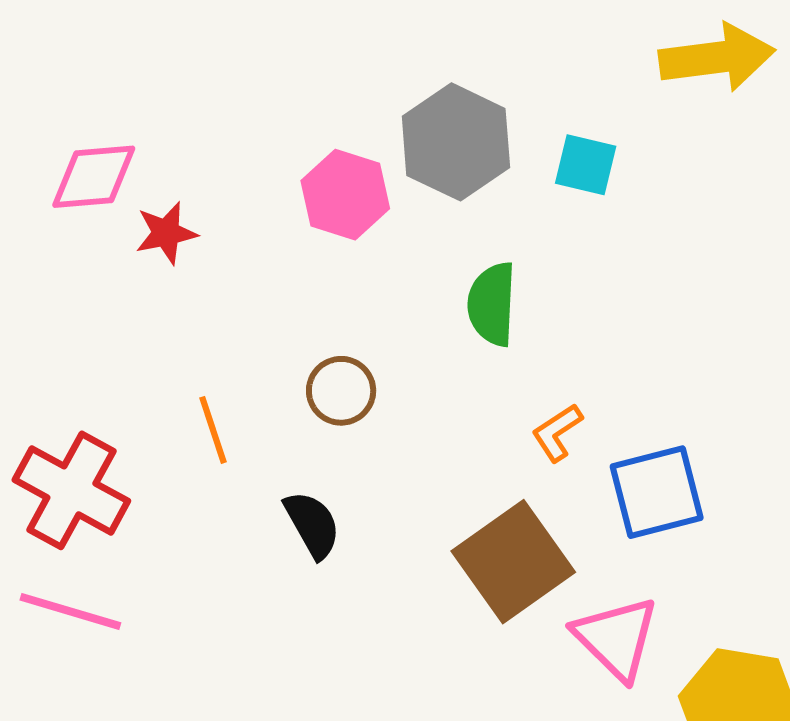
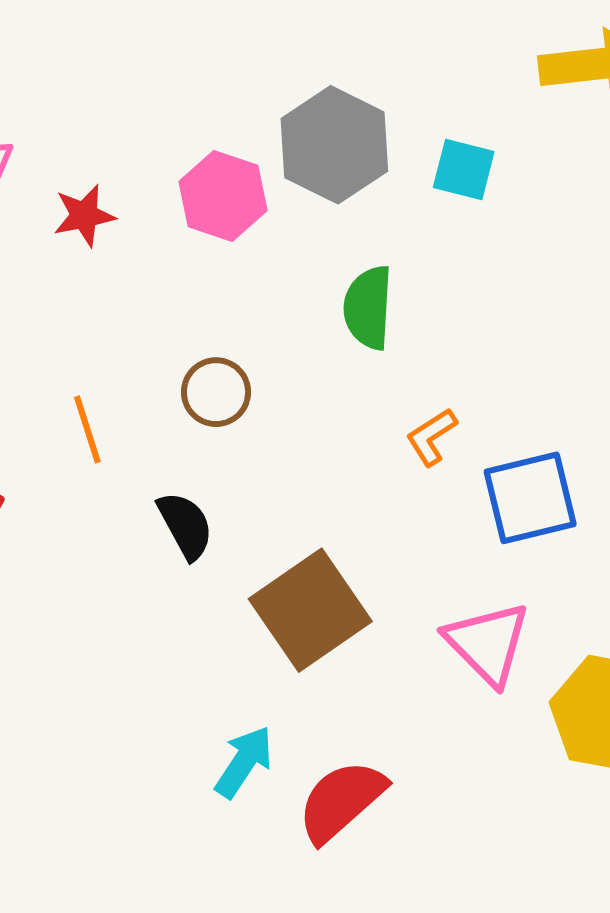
red star: (166, 233) -> (84, 215), moved
brown square: (513, 562) -> (310, 610), moved

